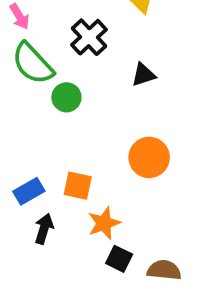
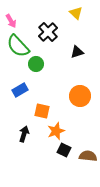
blue rectangle: (29, 191) -> (20, 90), moved

